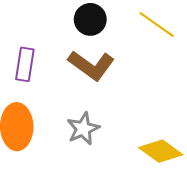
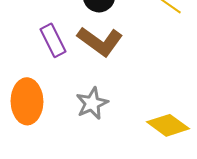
purple rectangle: (25, 64) -> (53, 40), moved, turned -36

